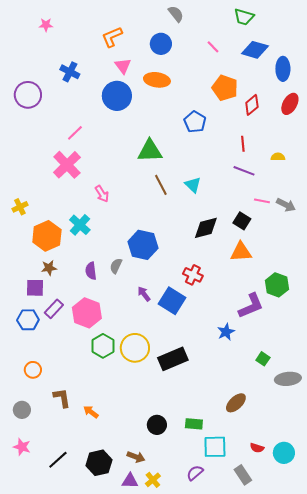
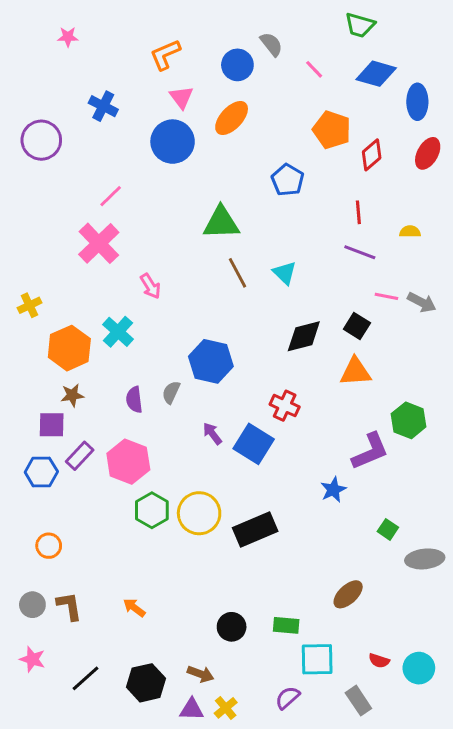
gray semicircle: (176, 14) -> (271, 44), moved
orange ellipse: (157, 80) -> (232, 118), turned -55
brown L-shape: (62, 398) -> (69, 606), moved

